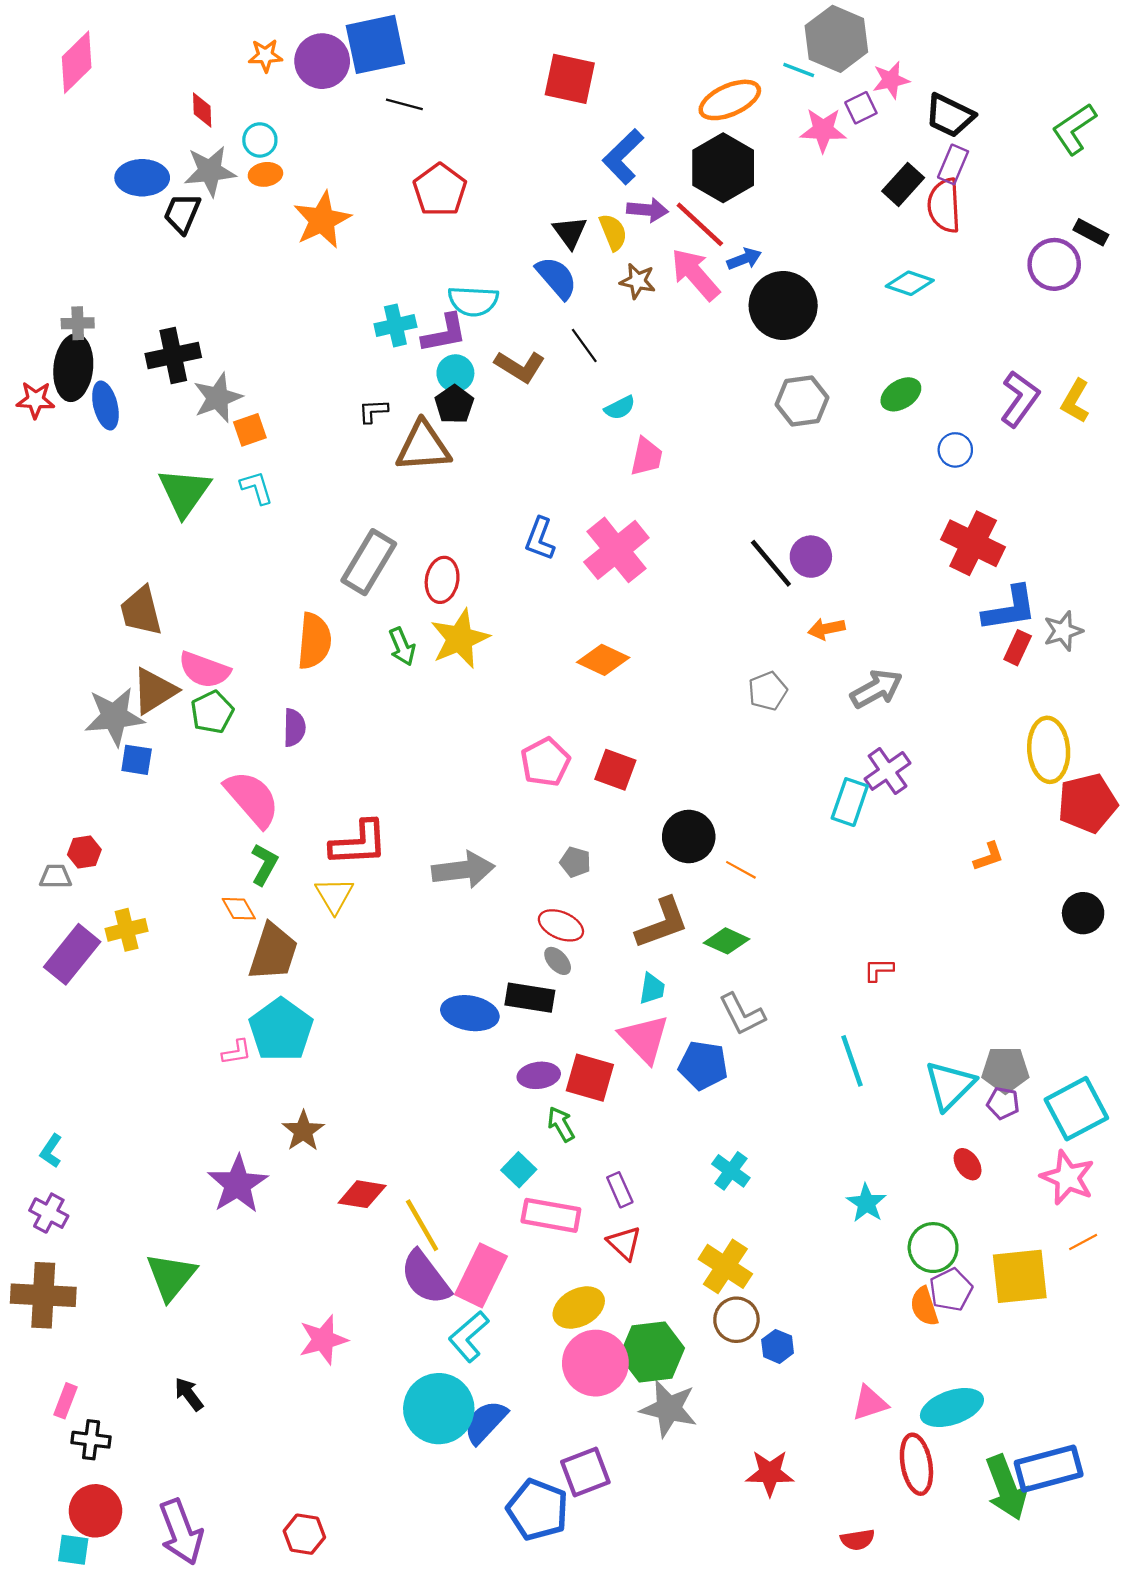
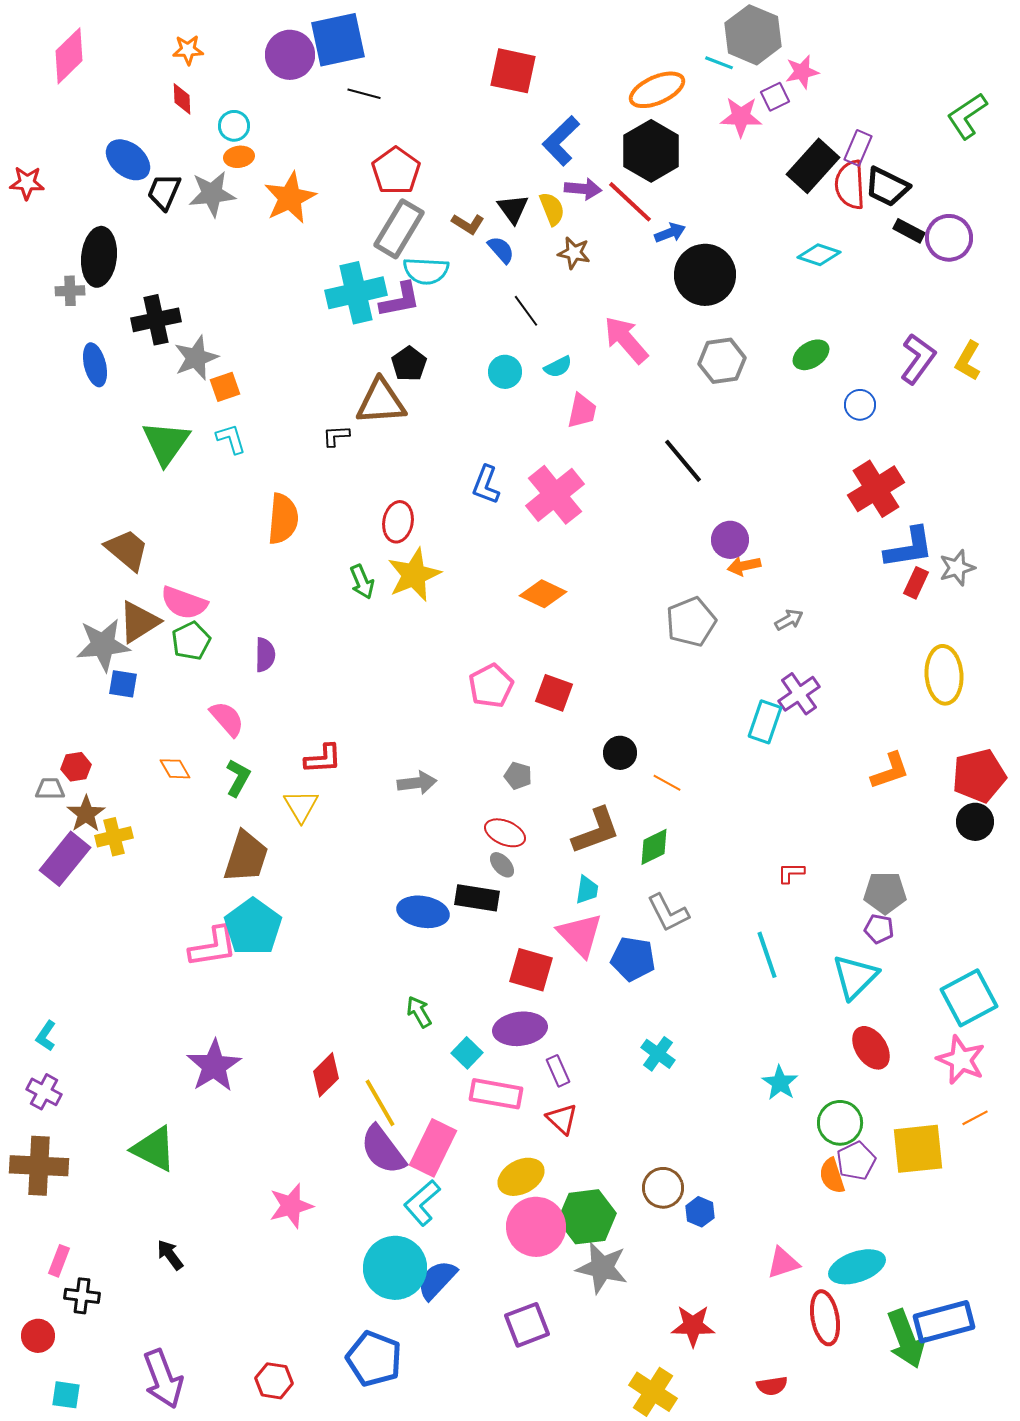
orange star: (265, 56) -> (188, 50), moved
black trapezoid: (950, 116) -> (887, 187), moved
gray star: (210, 171) -> (212, 194), moved
blue ellipse: (142, 178) -> (128, 160), turned 39
black rectangle: (903, 184) -> (813, 166), size x1.4
black rectangle: (1091, 232) -> (909, 231), moved
pink arrow: (695, 274) -> (626, 340), moved
blue semicircle: (557, 278) -> (501, 250), size x0.7
cyan cross: (395, 325) -> (356, 293), size x1.6
brown L-shape: (520, 367) -> (468, 224), moved, size x0.7
black ellipse: (73, 368) -> (99, 257), moved
cyan circle: (455, 373) -> (505, 372), moved
red star: (35, 400) -> (27, 183), moved
black L-shape: (373, 411) -> (336, 436), moved
red cross: (973, 543) -> (876, 489), turned 32
purple circle: (811, 557) -> (730, 540), moved
gray rectangle: (369, 562) -> (399, 229), moved
black line: (771, 563) -> (683, 461), moved
brown trapezoid: (141, 611) -> (127, 550), turned 144
orange semicircle: (314, 641) -> (283, 519), moved
gray arrow: (876, 689) -> (789, 620), size x0.6
gray pentagon: (768, 691) -> (691, 622), size x1.4
pink semicircle: (252, 799) -> (227, 719), size x0.7
red pentagon: (1088, 803) -> (979, 776), moved
black circle: (689, 837) -> (620, 753), size x0.7
red L-shape: (359, 843) -> (323, 759), size x0.7
orange L-shape: (989, 856) -> (890, 771), size x1.4
gray arrow: (463, 870) -> (417, 783), size x0.7
orange diamond: (239, 909) -> (175, 769), moved
green diamond: (726, 941) -> (654, 847), turned -51
pink L-shape: (237, 1052) -> (213, 947), size x1.8
gray pentagon: (1005, 1070) -> (885, 893), moved
purple ellipse: (539, 1075) -> (520, 1029), moved, size x1.4
purple pentagon: (1003, 1103) -> (879, 929), moved
green arrow: (561, 1124) -> (419, 1012), moved
brown star: (303, 1131) -> (86, 814), moved
red ellipse: (968, 1164) -> (871, 1048), size x1.5
red diamond: (362, 1194) -> (326, 1075), turned -54
yellow cross: (725, 1266) -> (653, 1392), moved
green triangle: (171, 1276) -> (154, 1149), turned -42
blue pentagon: (538, 1510) -> (374, 1359), moved
red circle: (95, 1511) -> (38, 1336), moved, size x0.7

